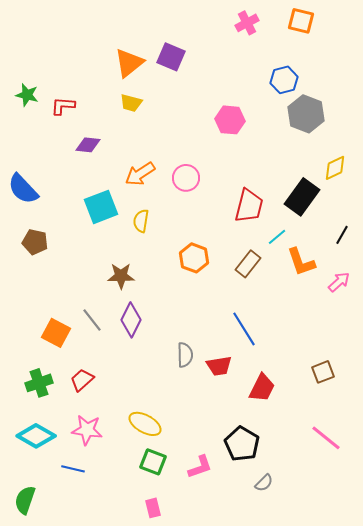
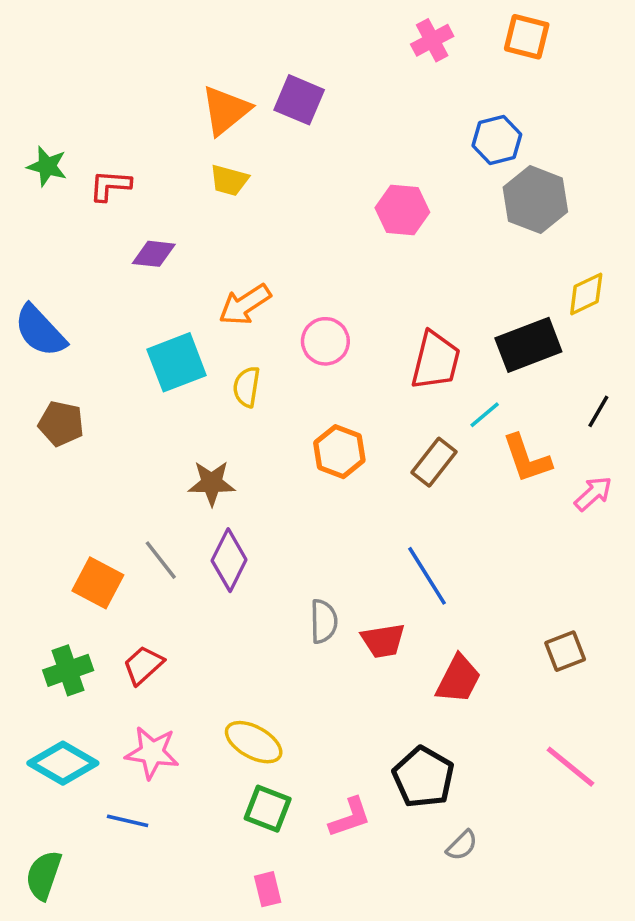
pink circle: (186, 178) -> (325, 341), moved
black rectangle: (302, 197) -> (528, 345), turned 33

